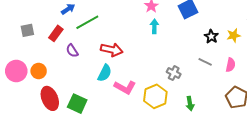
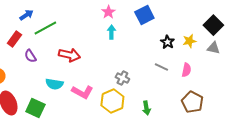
cyan semicircle: (105, 73) -> (54, 84), moved, turned 72
gray cross: (174, 73) -> (122, 78), moved

